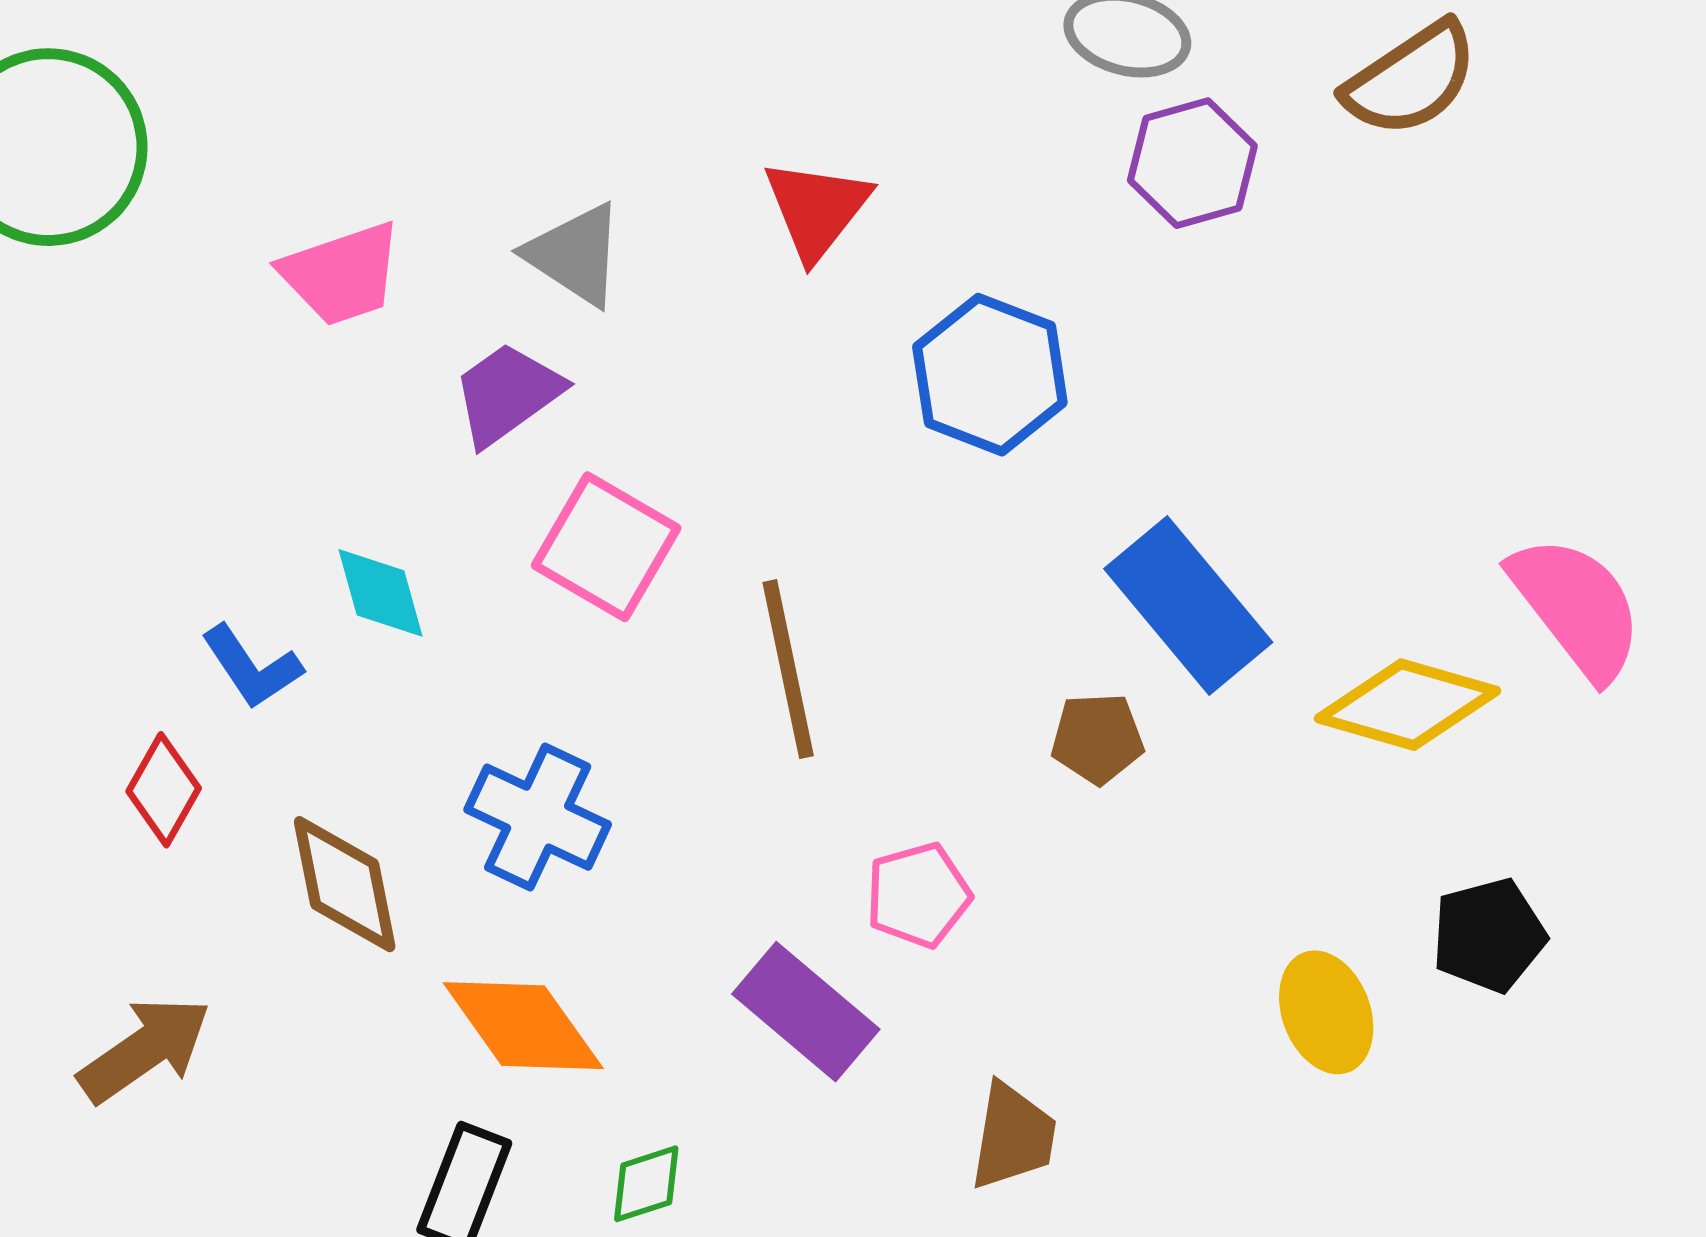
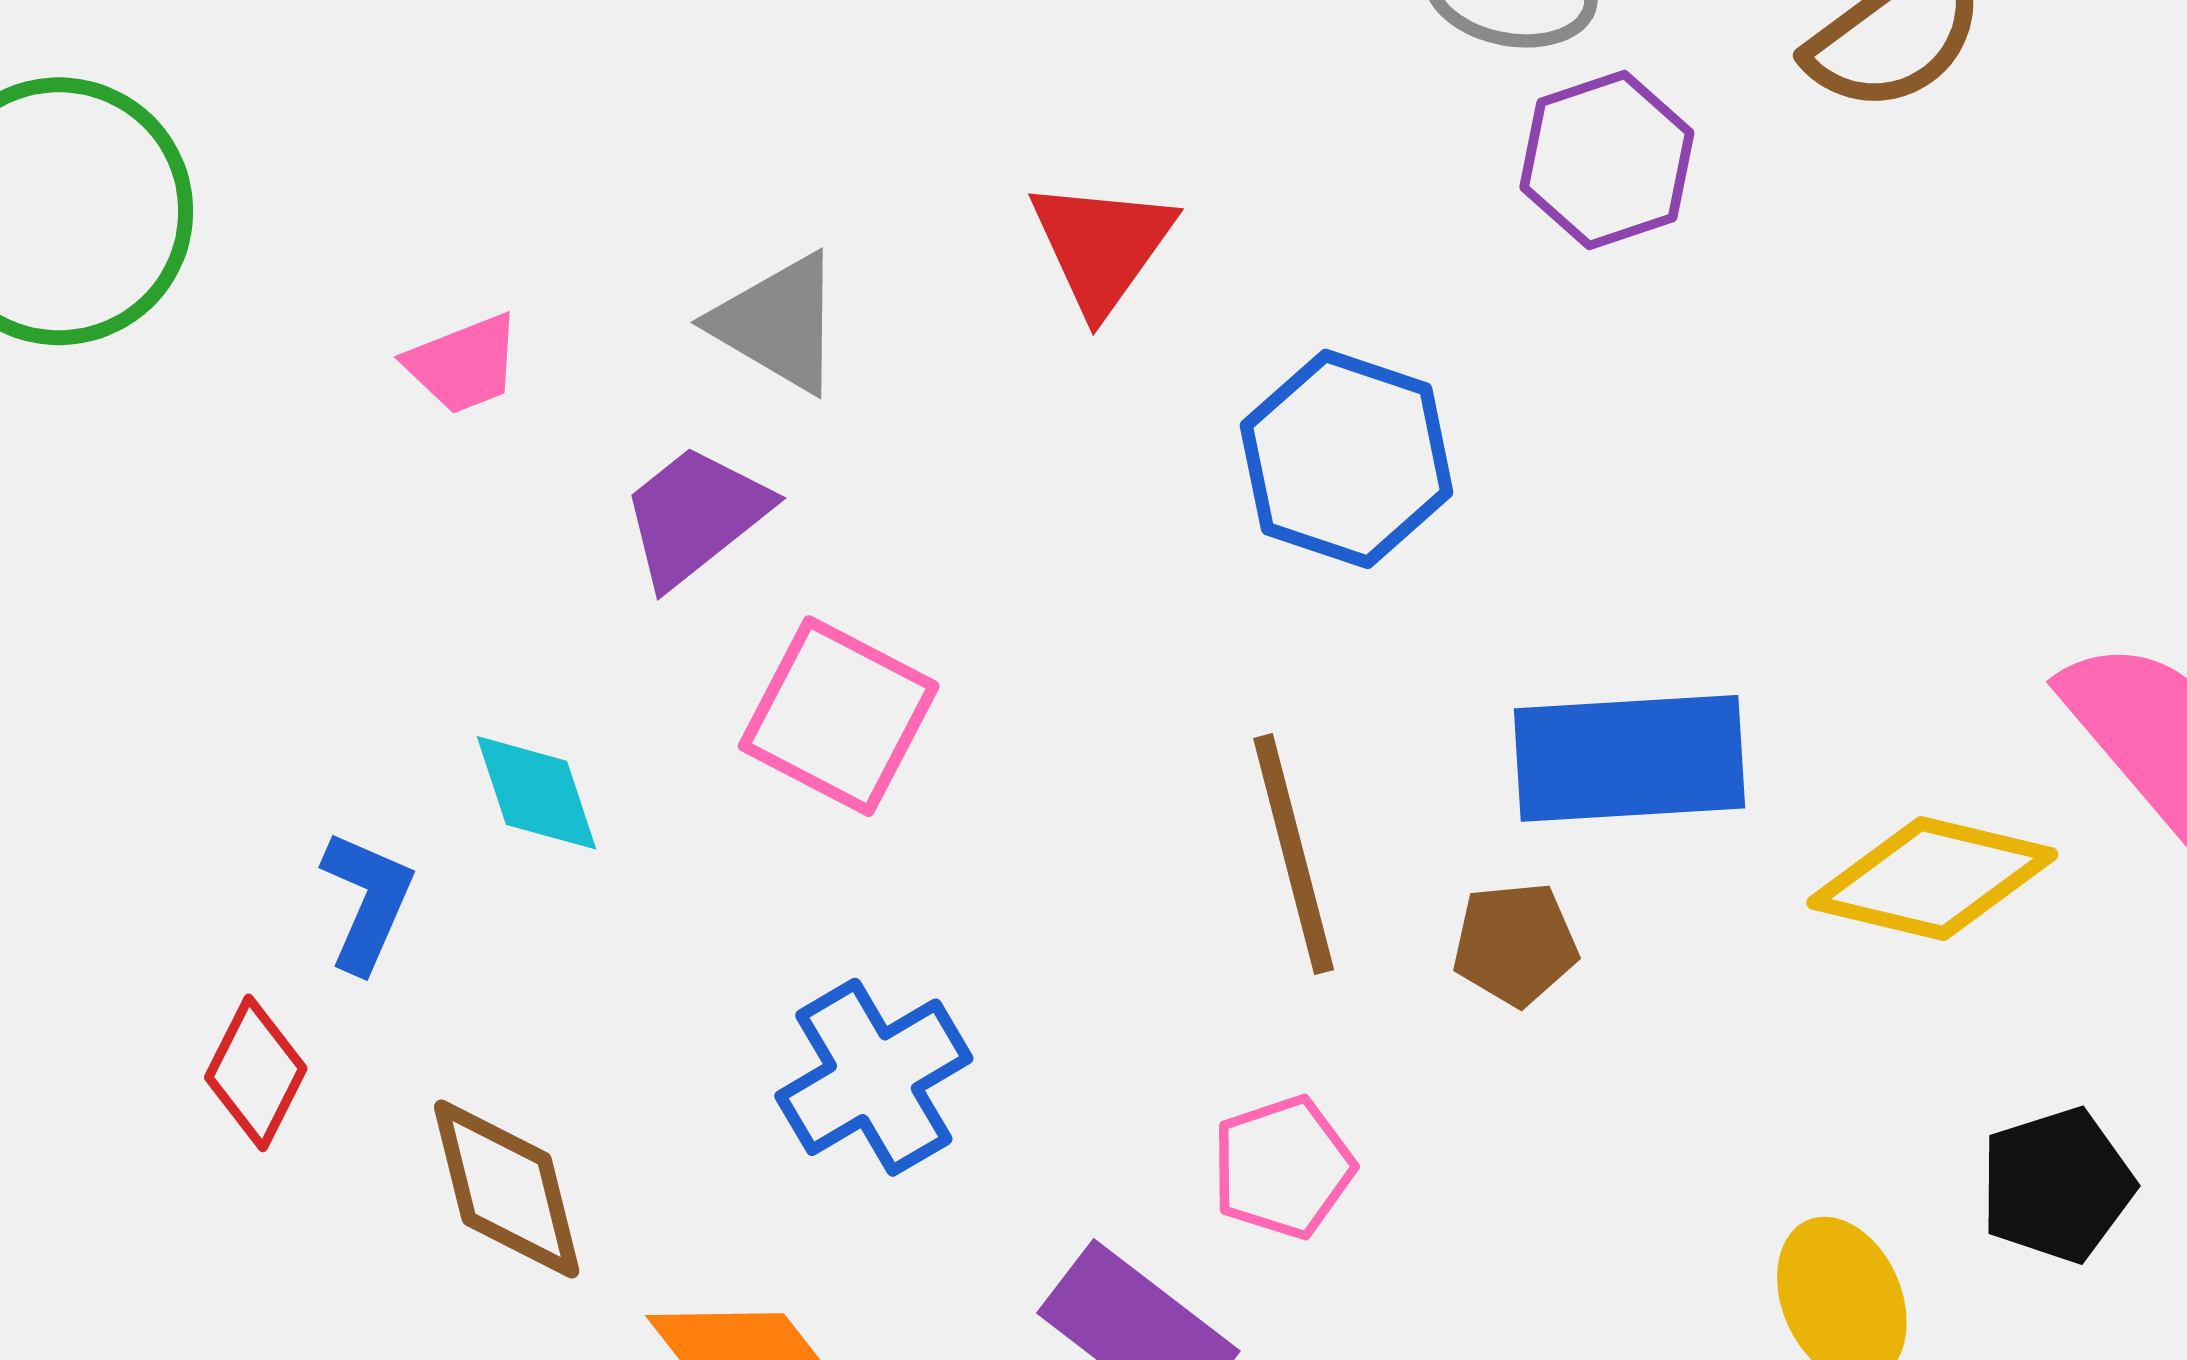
pink trapezoid: (341, 274) -> (463, 364), size x0.7
blue rectangle: (1188, 605) -> (1630, 758), turned -51
blue L-shape: (252, 667) -> (367, 901), turned -120
brown line: (788, 669) -> (1294, 854), moved
blue cross: (538, 817) -> (874, 1077), moved, turned 37

